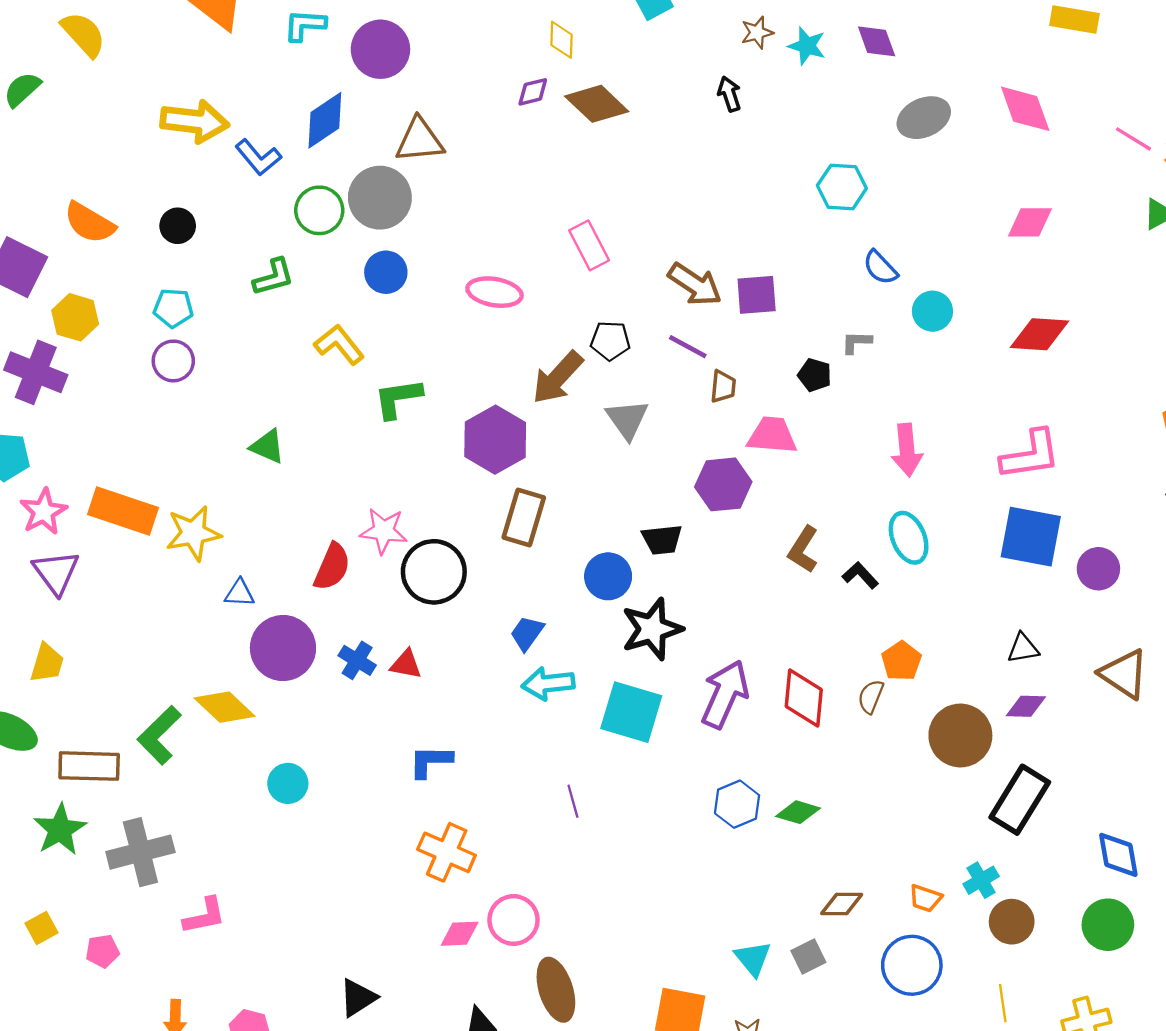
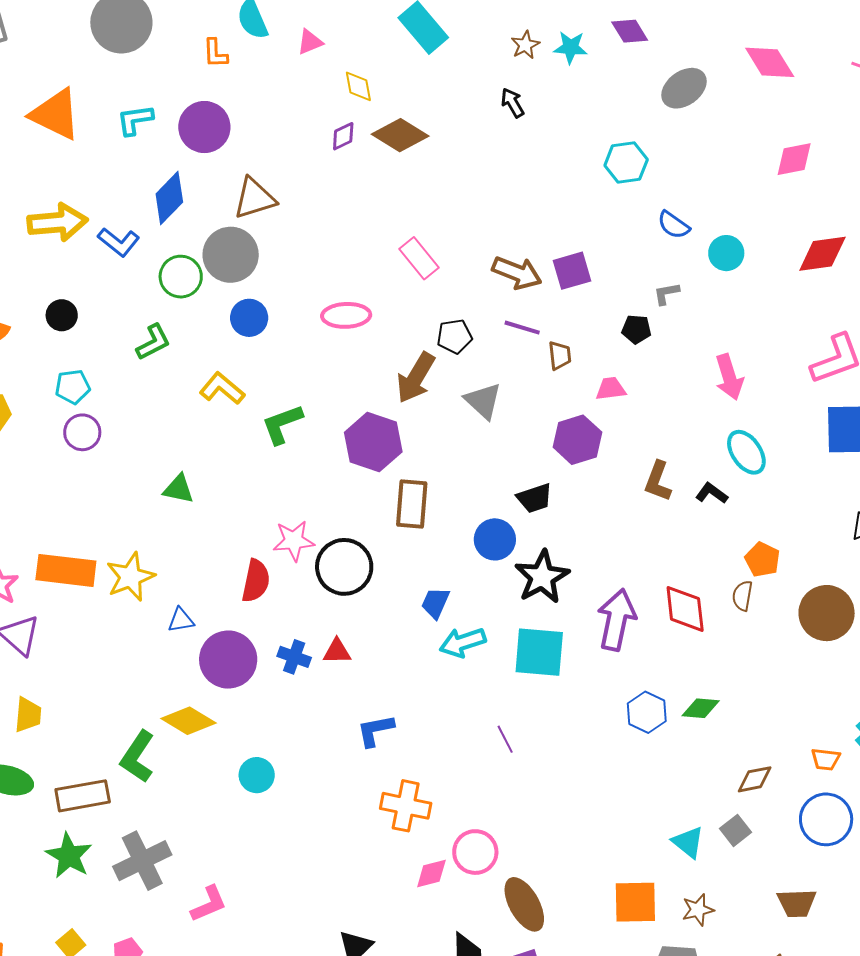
pink trapezoid: (772, 435) -> (611, 389), size x0.7

